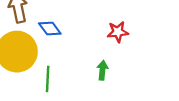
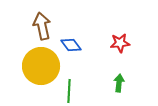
red star: (118, 32) -> (120, 43), moved

